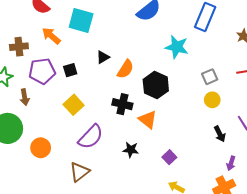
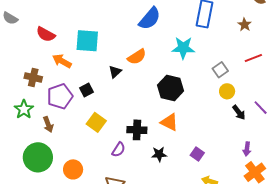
brown cross: (19, 47) -> (33, 77), turned 30
orange semicircle: (125, 69) -> (137, 57), moved, turned 36
black cross: (122, 104) -> (137, 130), moved
black arrow: (220, 134) -> (239, 112), moved
purple semicircle: (91, 137) -> (119, 150), size x0.6
purple arrow: (231, 163) -> (247, 149), moved

